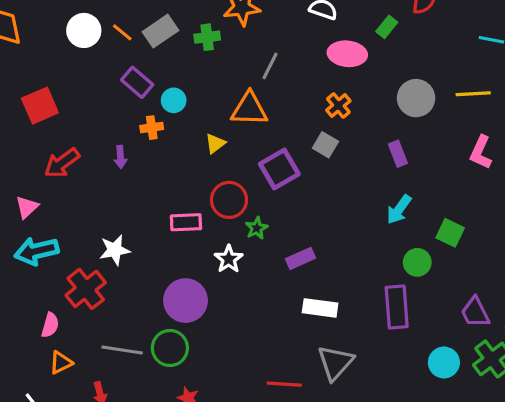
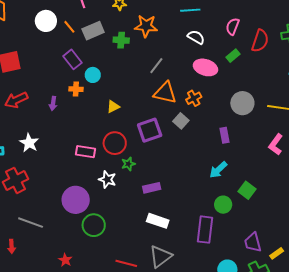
orange triangle: (249, 109) -> (165, 93), moved
white star: (115, 250) -> (29, 143), moved, turned 30
white star: (229, 259) -> (107, 179), turned -30
green circle: (170, 348) -> (94, 225), moved

